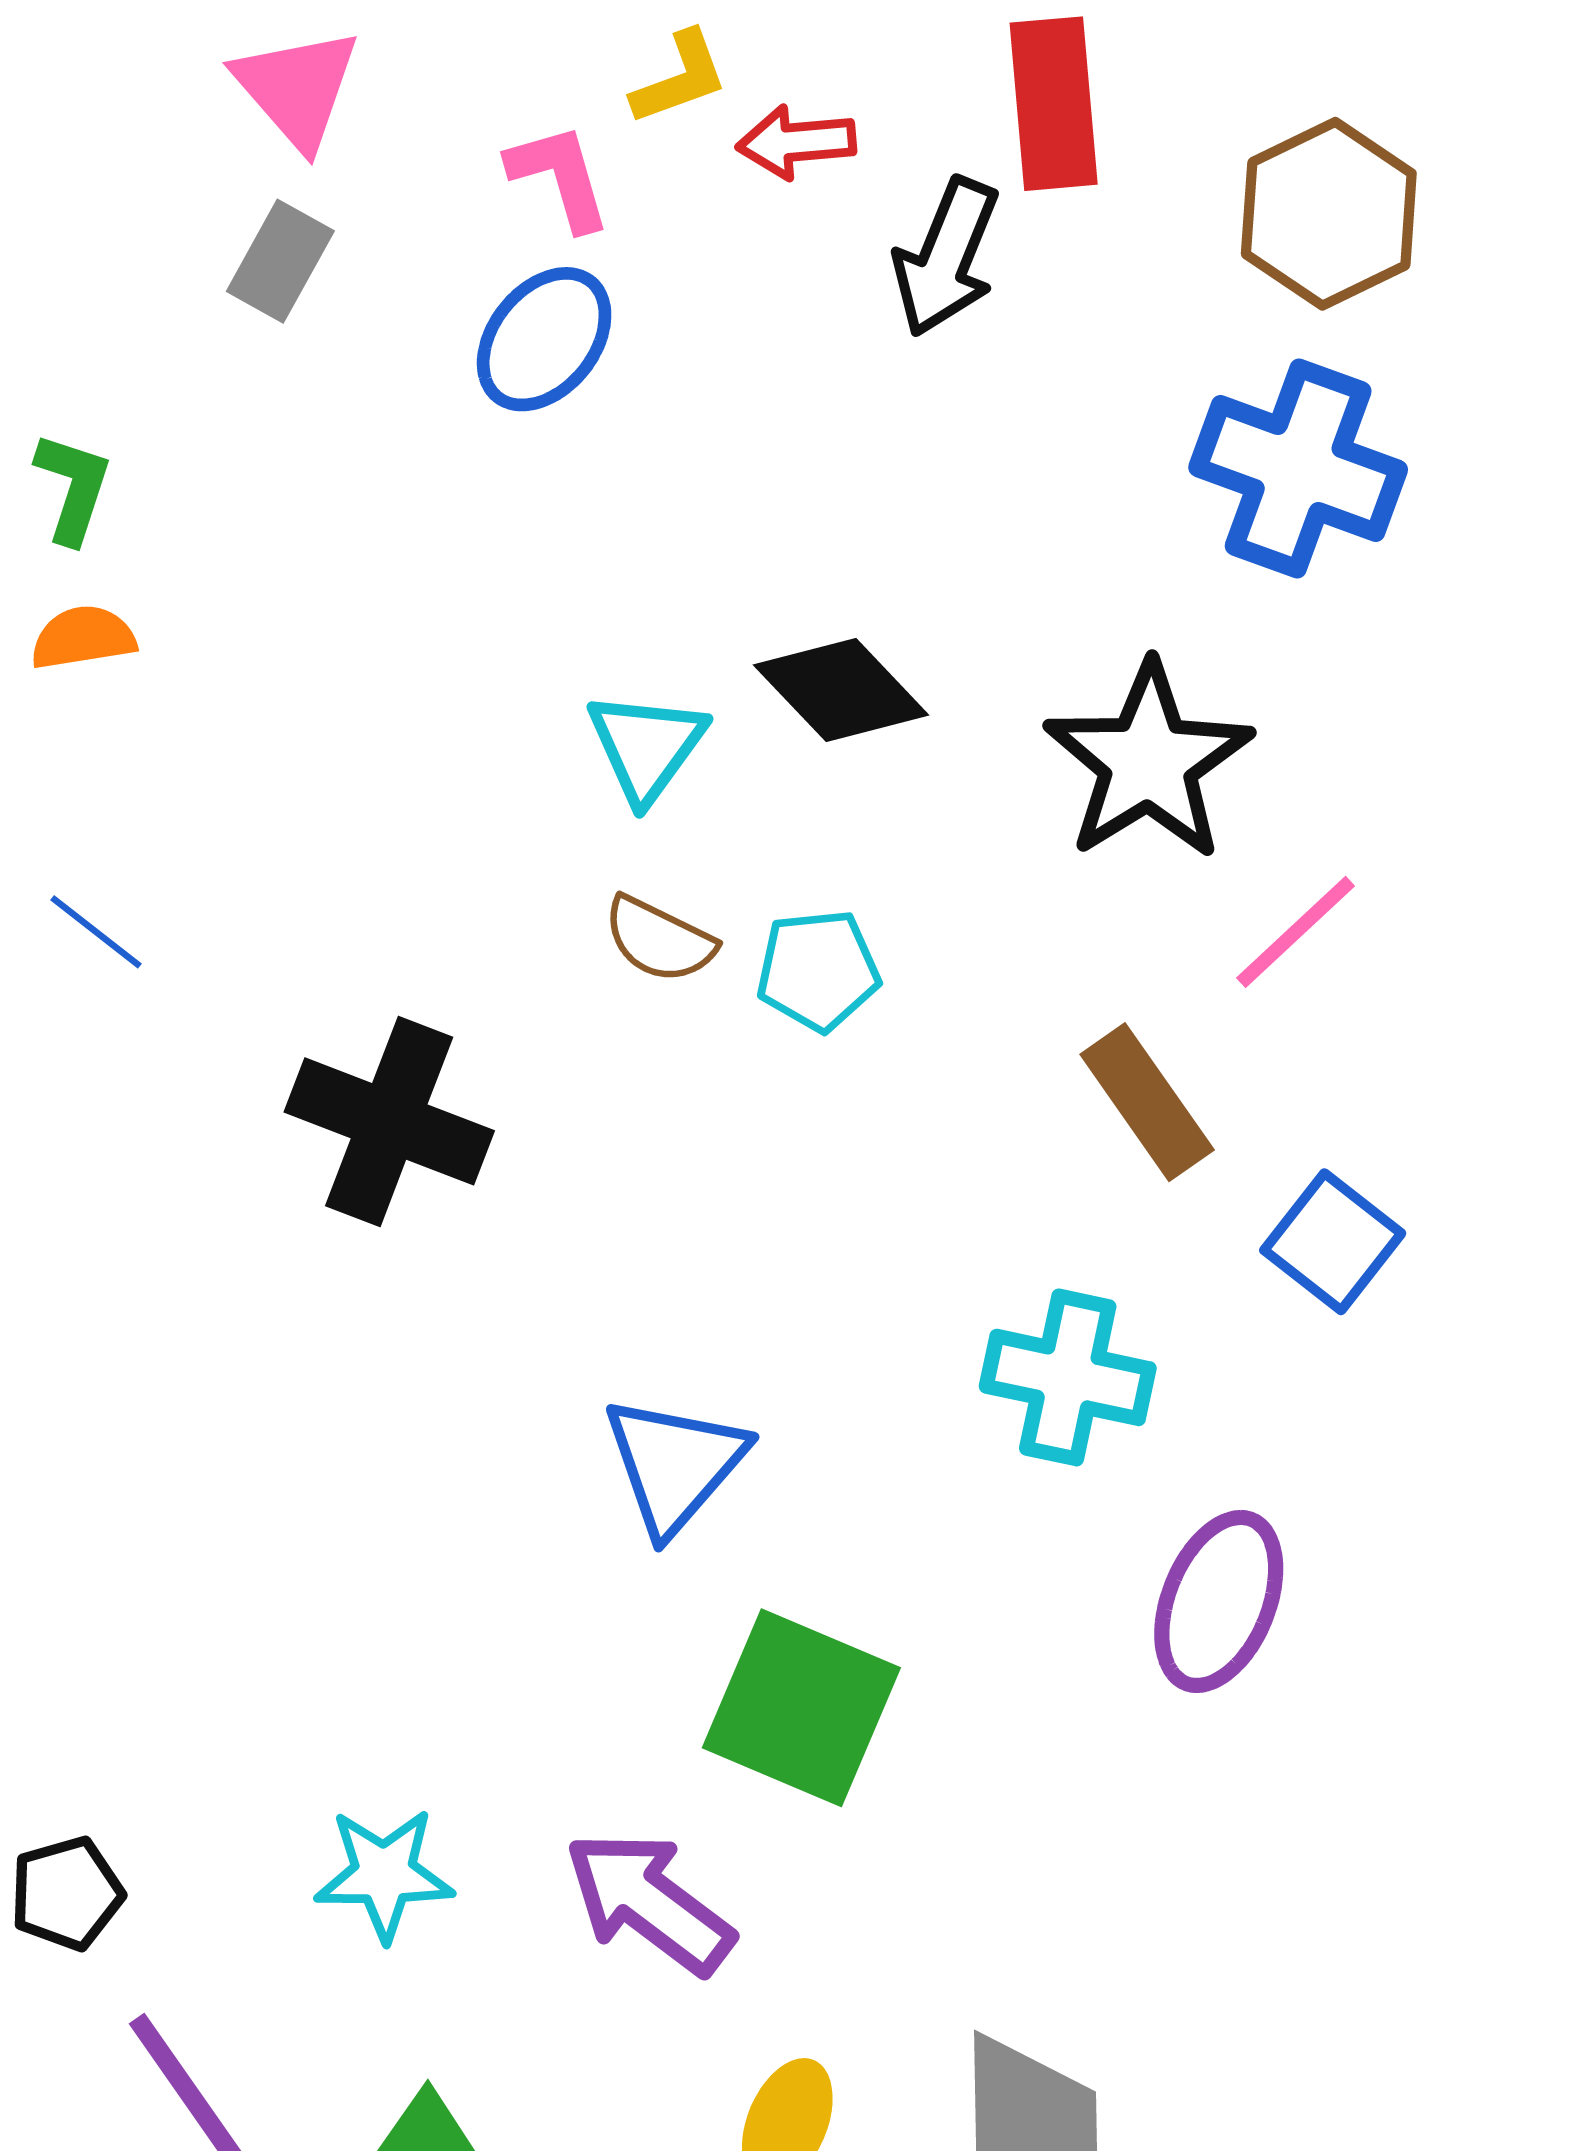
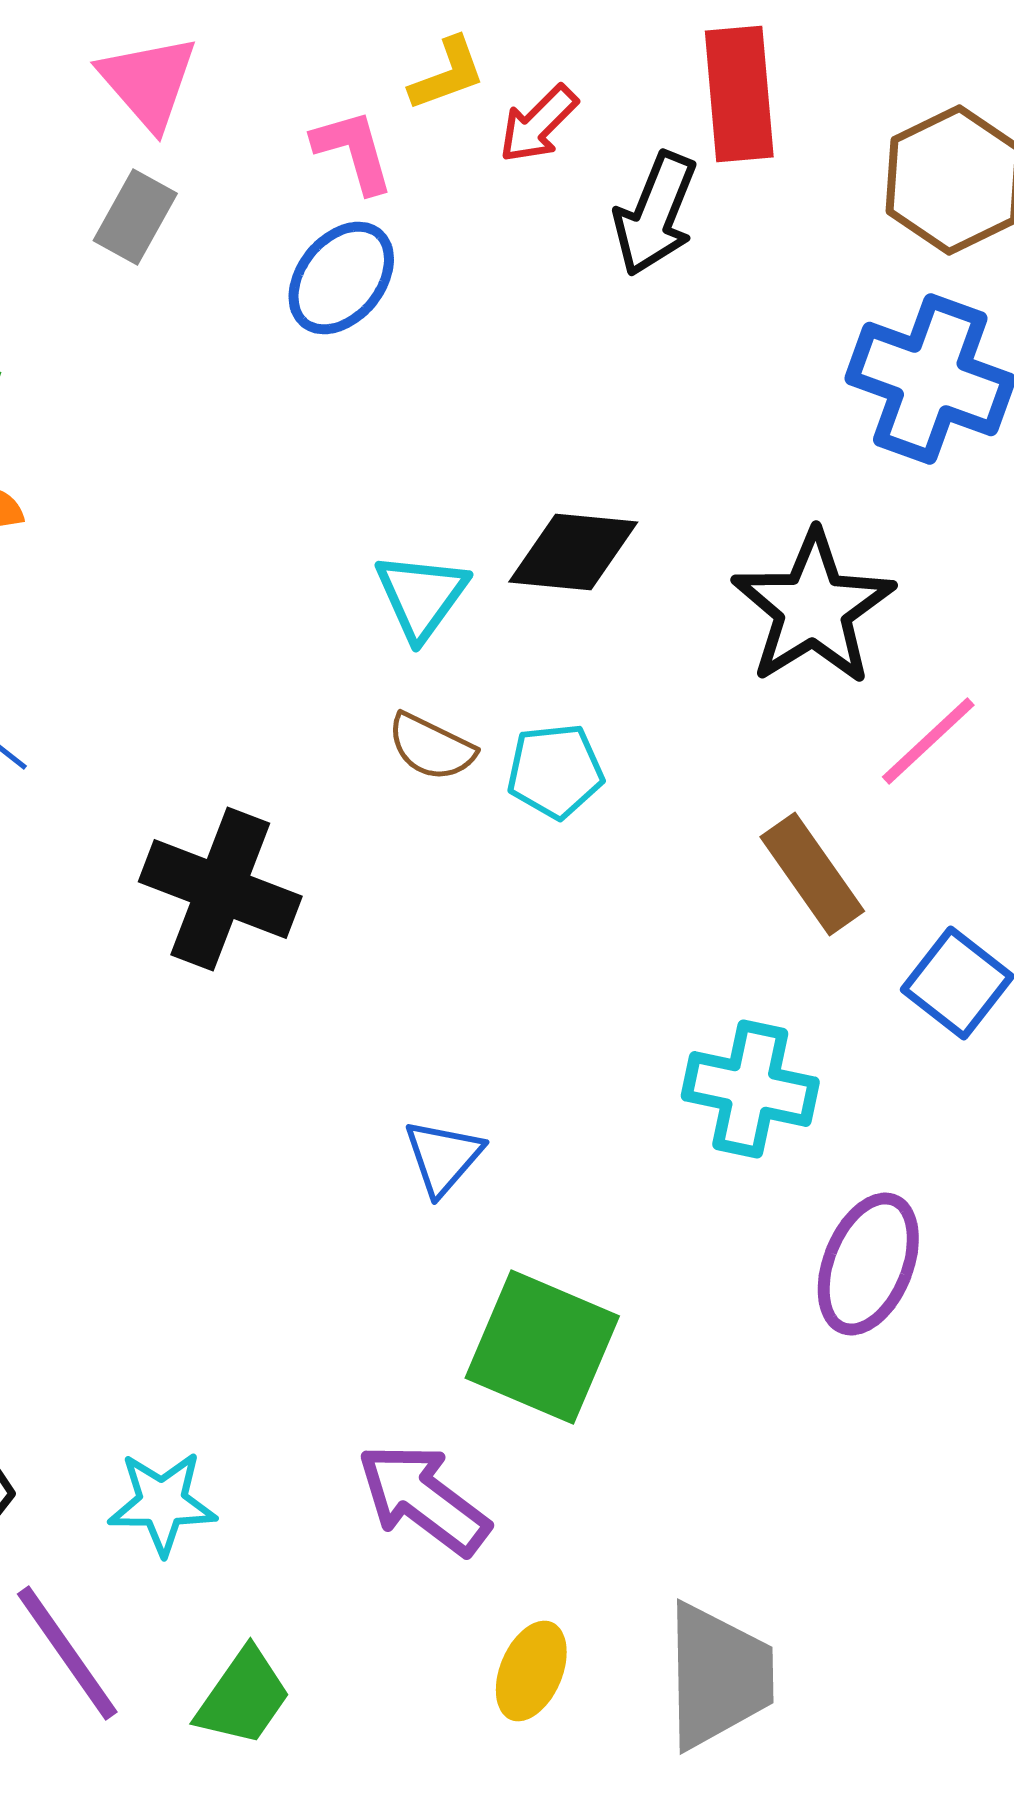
red arrow: (796, 142) -> (538, 124), turned -40
black diamond: (841, 690) -> (573, 552), turned -41
blue triangle: (675, 1465) -> (443, 1157), size x0.7
cyan star: (384, 1874) -> (162, 1503), moved

